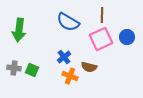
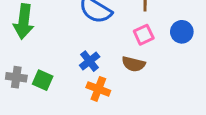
pink square: (101, 39) -> (144, 35), size x0.6
brown semicircle: (89, 67) -> (133, 64), moved

